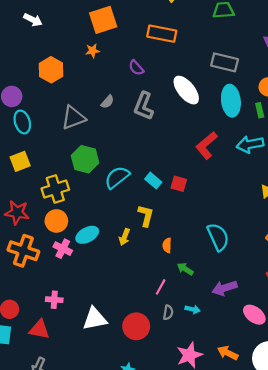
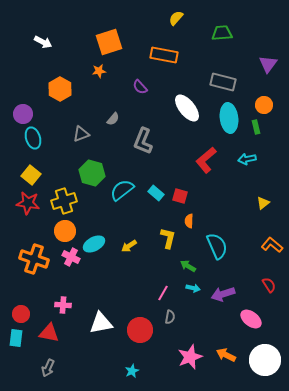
gray L-shape: (144, 106) -> (143, 141), moved
gray triangle: (73, 118) -> (81, 134), size x0.7
cyan arrow: (250, 144) -> (247, 159), size x0.7
yellow square: (20, 161) -> (31, 175), turned -30
red star: (17, 212) -> (28, 203), moved
yellow L-shape: (146, 216) -> (168, 238), moved
yellow arrow: (124, 237) -> (129, 246), turned 35
orange semicircle: (167, 245) -> (189, 221), moved
green arrow: (185, 269) -> (188, 266), moved
cyan arrow: (193, 309) -> (193, 288), moved

